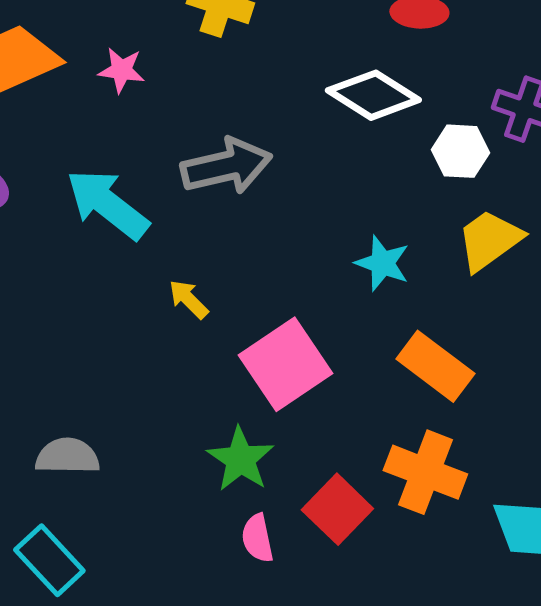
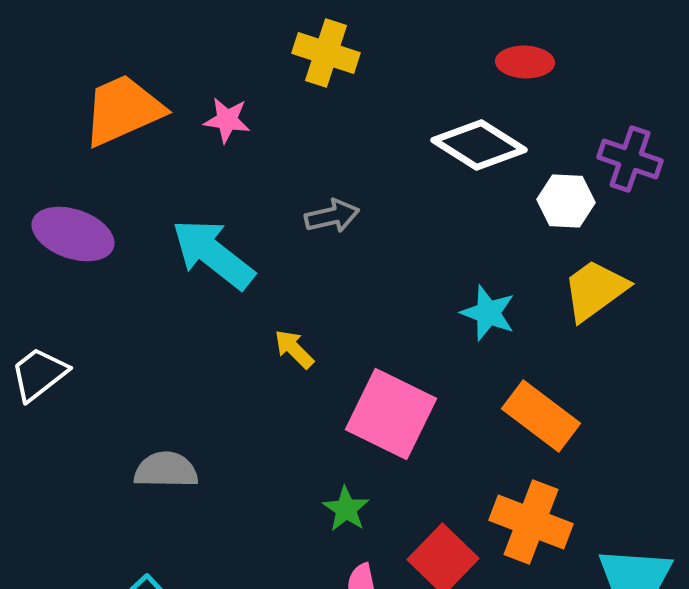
gray arrow: (226, 166) -> (332, 216), size x0.6
pink square: (285, 364) -> (391, 414), turned -30
gray semicircle: (67, 456) -> (166, 470), moved
green star: (240, 459) -> (346, 509), size x0.7

